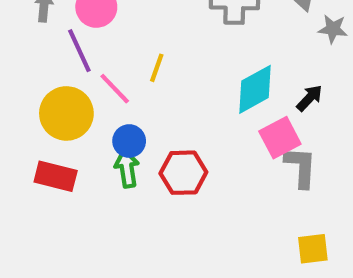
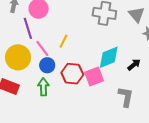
pink square: (280, 138) -> (94, 76), moved
blue circle: (129, 141) -> (47, 65), moved
red hexagon: (183, 173) -> (72, 74), moved

